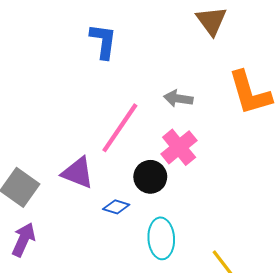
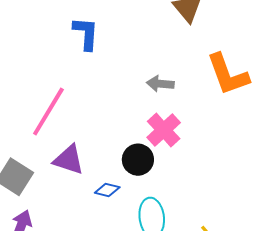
pink line: (120, 128) -> (48, 112), moved

